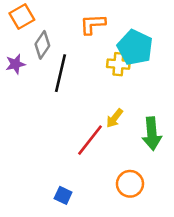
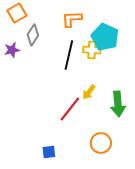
black line: (60, 73) -> (69, 55), moved
blue square: (63, 195) -> (49, 152), turned -32

